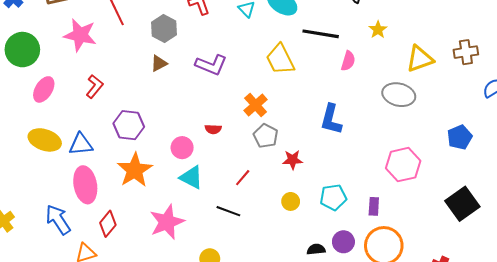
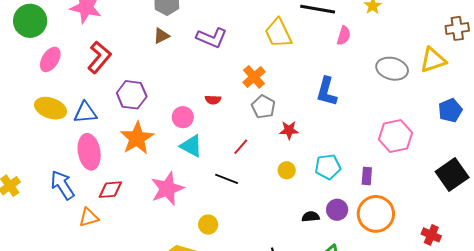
yellow triangle: (420, 59) -> (433, 60), moved
red L-shape: (95, 86) -> (99, 57), size x1.4
red diamond: (108, 224) -> (110, 190), turned 45

